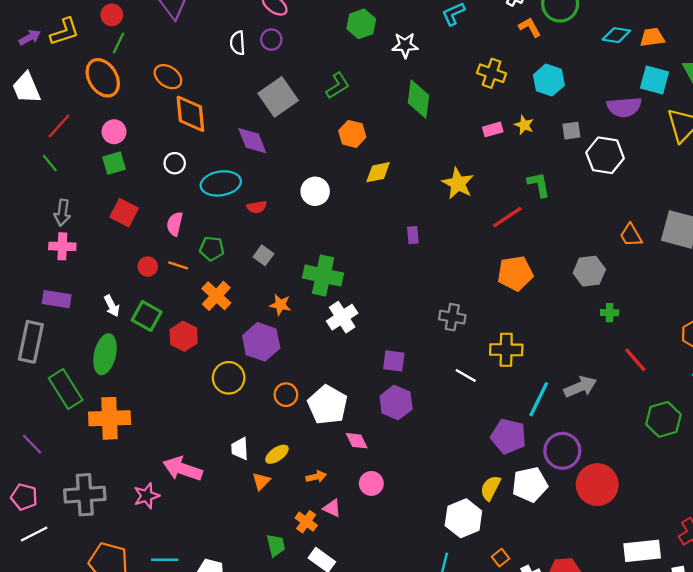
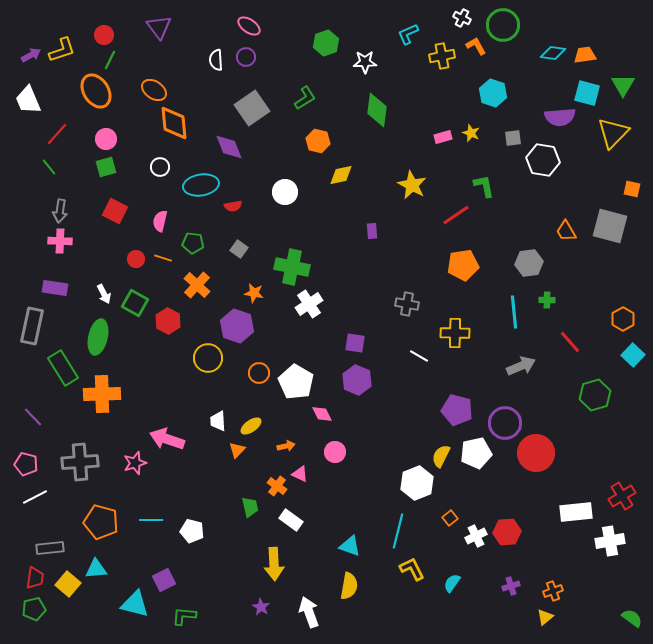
yellow cross: (492, 73) -> (442, 56), moved, turned -30
cyan line: (539, 399) -> (514, 312), moved, turned -32

